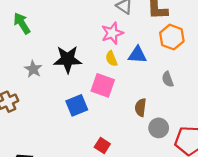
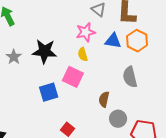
blue triangle: (137, 55) -> (113, 41), moved
gray semicircle: (168, 79) -> (130, 77), size x1.5

